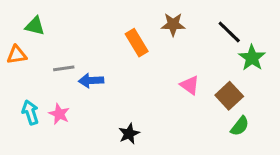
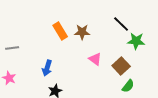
brown star: (173, 24) -> (82, 32), moved
green star: (252, 58) -> (136, 41), turned -30
blue arrow: (91, 81) -> (47, 68), moved, turned -70

